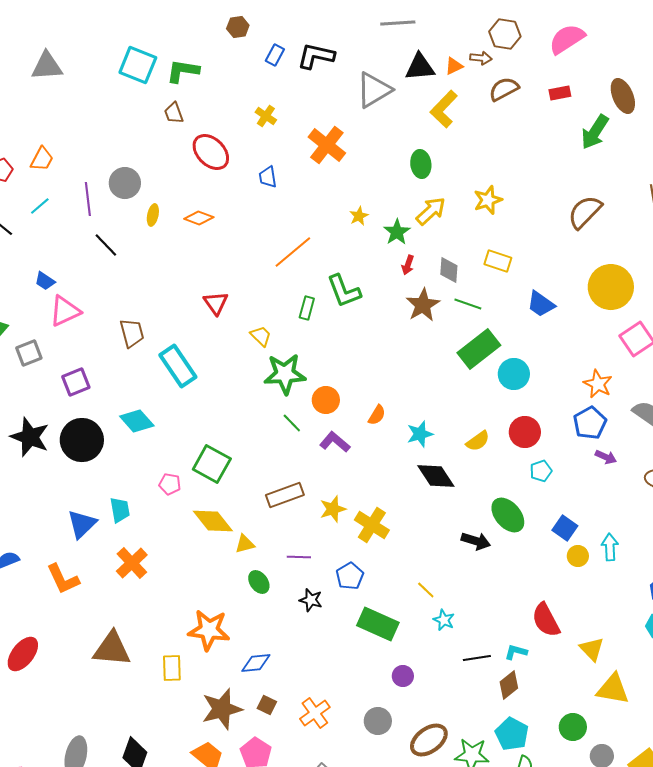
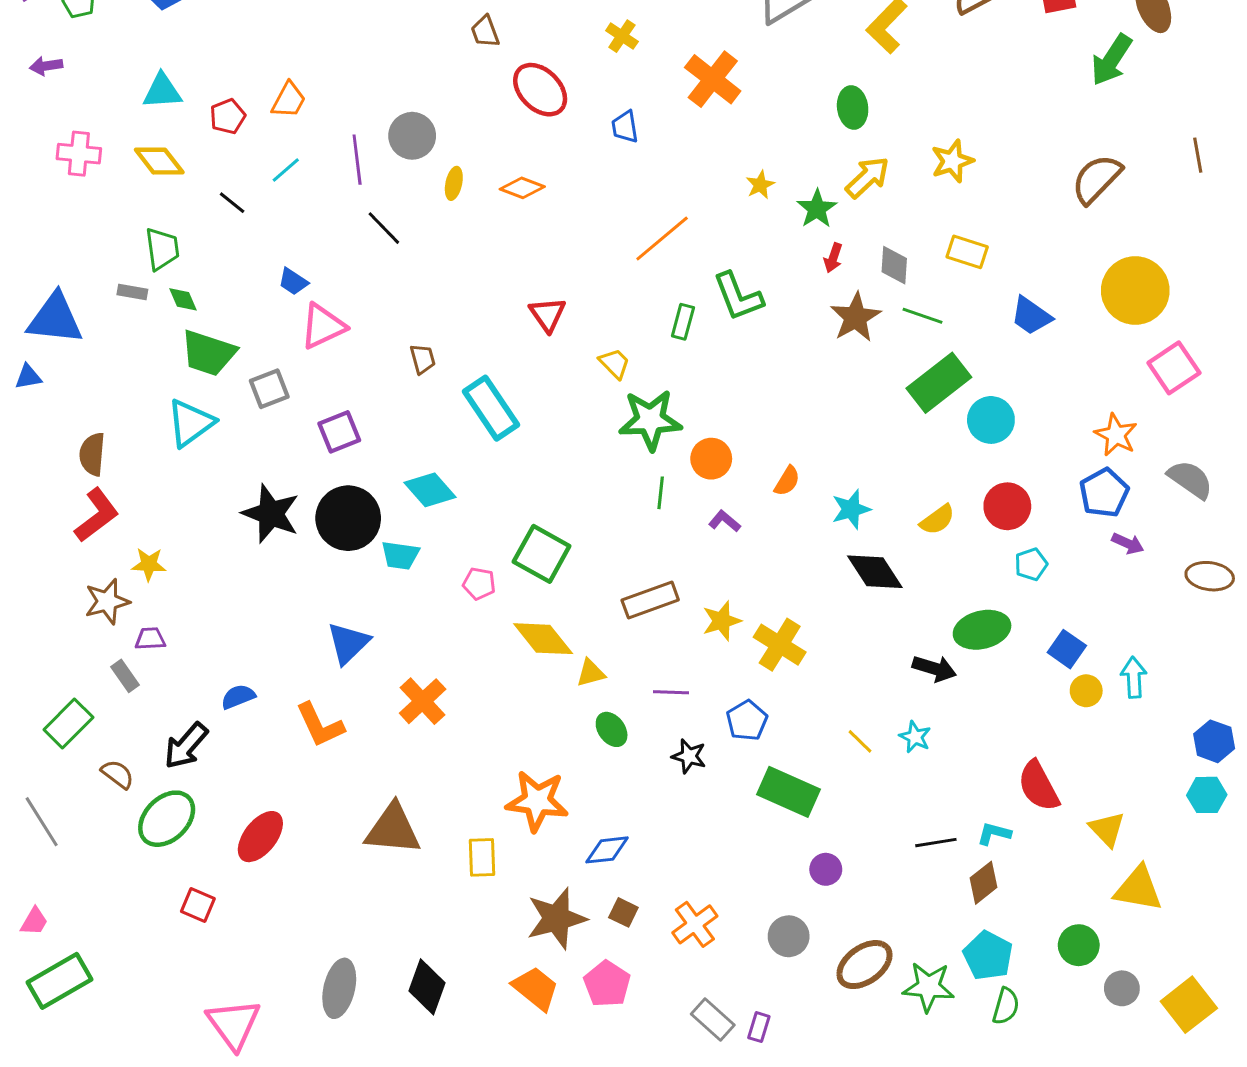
brown trapezoid: (132, 333) -> (423, 359), size x0.7
green line: (292, 423) -> (661, 493), turned 50
purple L-shape: (335, 442) -> (725, 521), size x0.7
cyan trapezoid: (120, 510) -> (400, 555), moved, turned 108
green ellipse: (508, 515) -> (982, 630), turned -63
cyan star: (444, 620) -> (915, 737), moved

